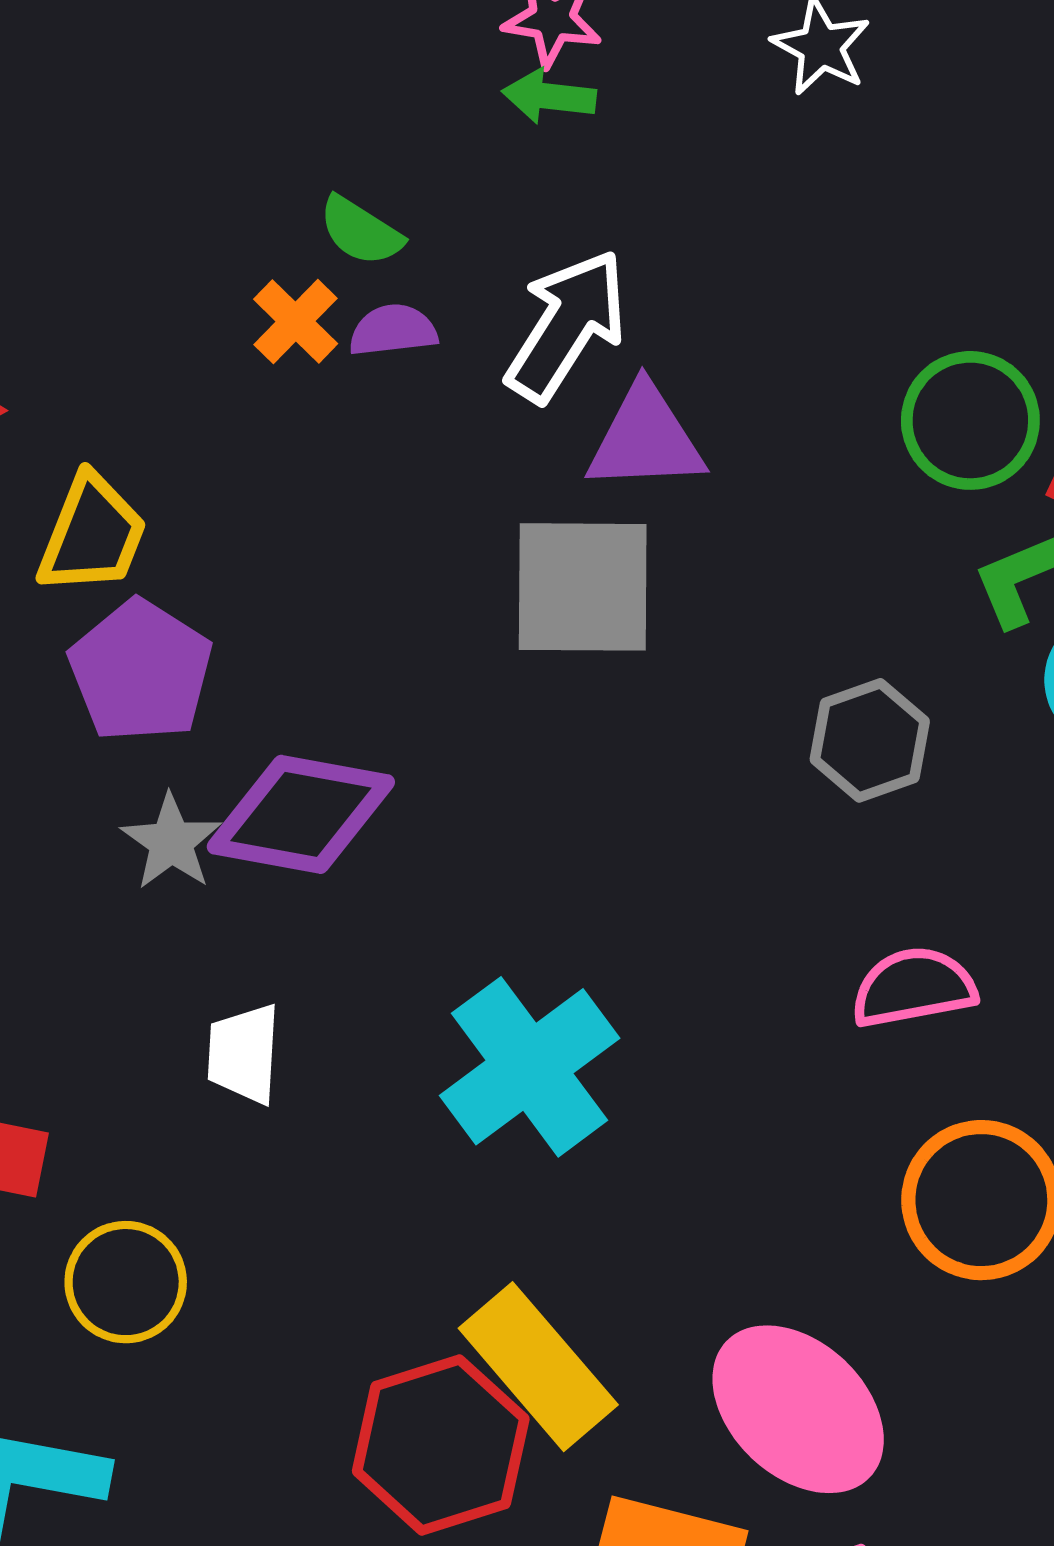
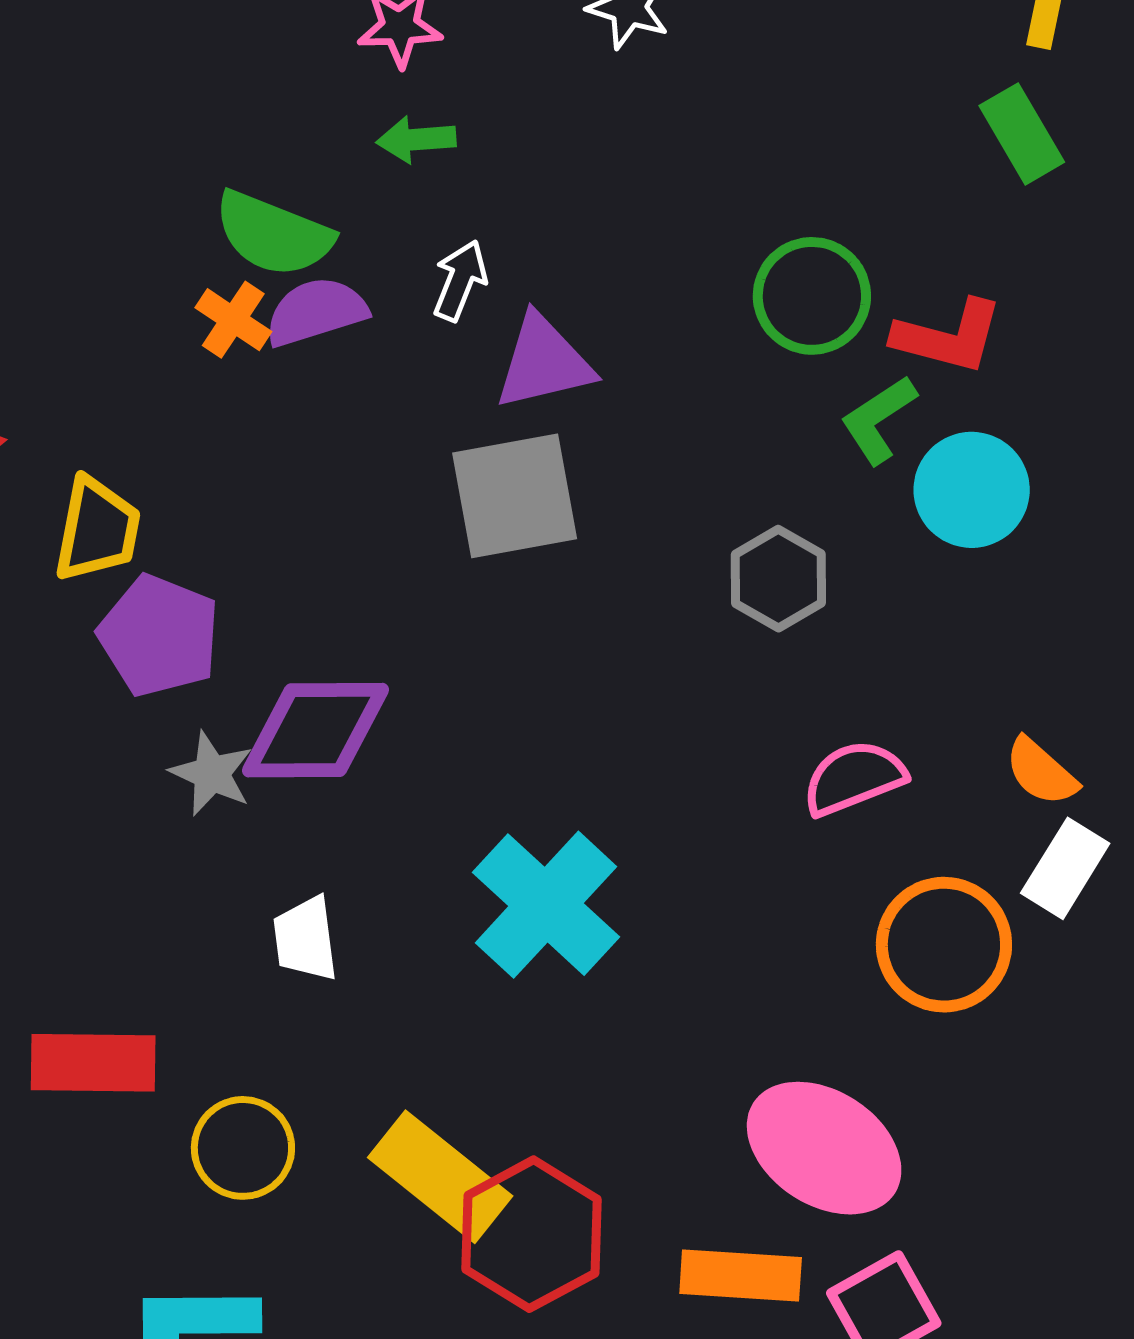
green arrow: (549, 96) -> (416, 139), moved
green semicircle: (361, 231) -> (273, 234), size x1.6
white arrow: (567, 326) -> (460, 281), size x0.6
purple semicircle: (393, 330) -> (316, 312), size x1.4
yellow rectangle: (538, 1367) -> (440, 1177), moved

